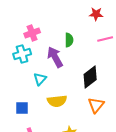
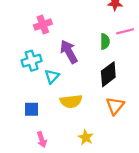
green semicircle: (69, 40) -> (105, 41), moved
cyan cross: (22, 54) -> (32, 61), moved

